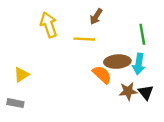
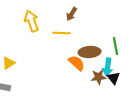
green line: (142, 34) -> (116, 46), moved
cyan arrow: (139, 64) -> (108, 67), moved

